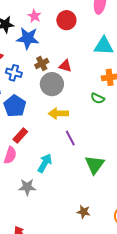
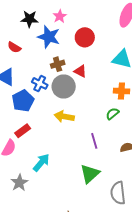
red circle: (66, 20) -> (85, 37), moved
blue cross: (14, 73) -> (40, 83), moved
green semicircle: (98, 98) -> (112, 114), moved, turned 104
purple line: (70, 138) -> (94, 141), moved
gray star: (27, 187) -> (19, 183), turned 30

